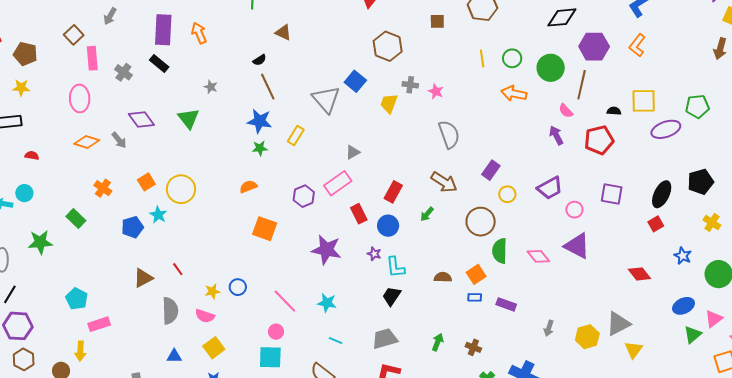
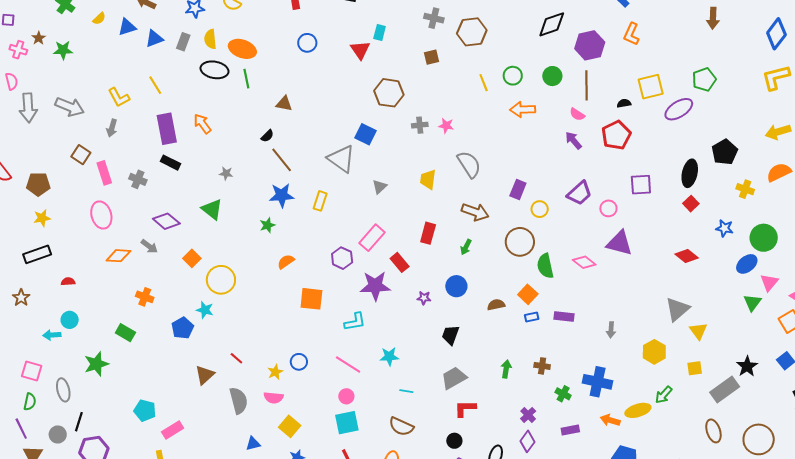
green circle: (551, 68) -> (552, 76), size x0.7
yellow trapezoid: (389, 103) -> (428, 179), moved
green star: (260, 148) -> (267, 225), moved
gray triangle: (353, 152) -> (380, 187), moved
orange square: (146, 182) -> (192, 258), moved
blue circle: (388, 226) -> (456, 286), moved
purple star: (326, 250) -> (375, 286), moved
cyan L-shape: (395, 267) -> (355, 322), moved, turned -80
blue ellipse: (684, 306) -> (747, 264), moved
yellow hexagon: (587, 337) -> (654, 352), moved

